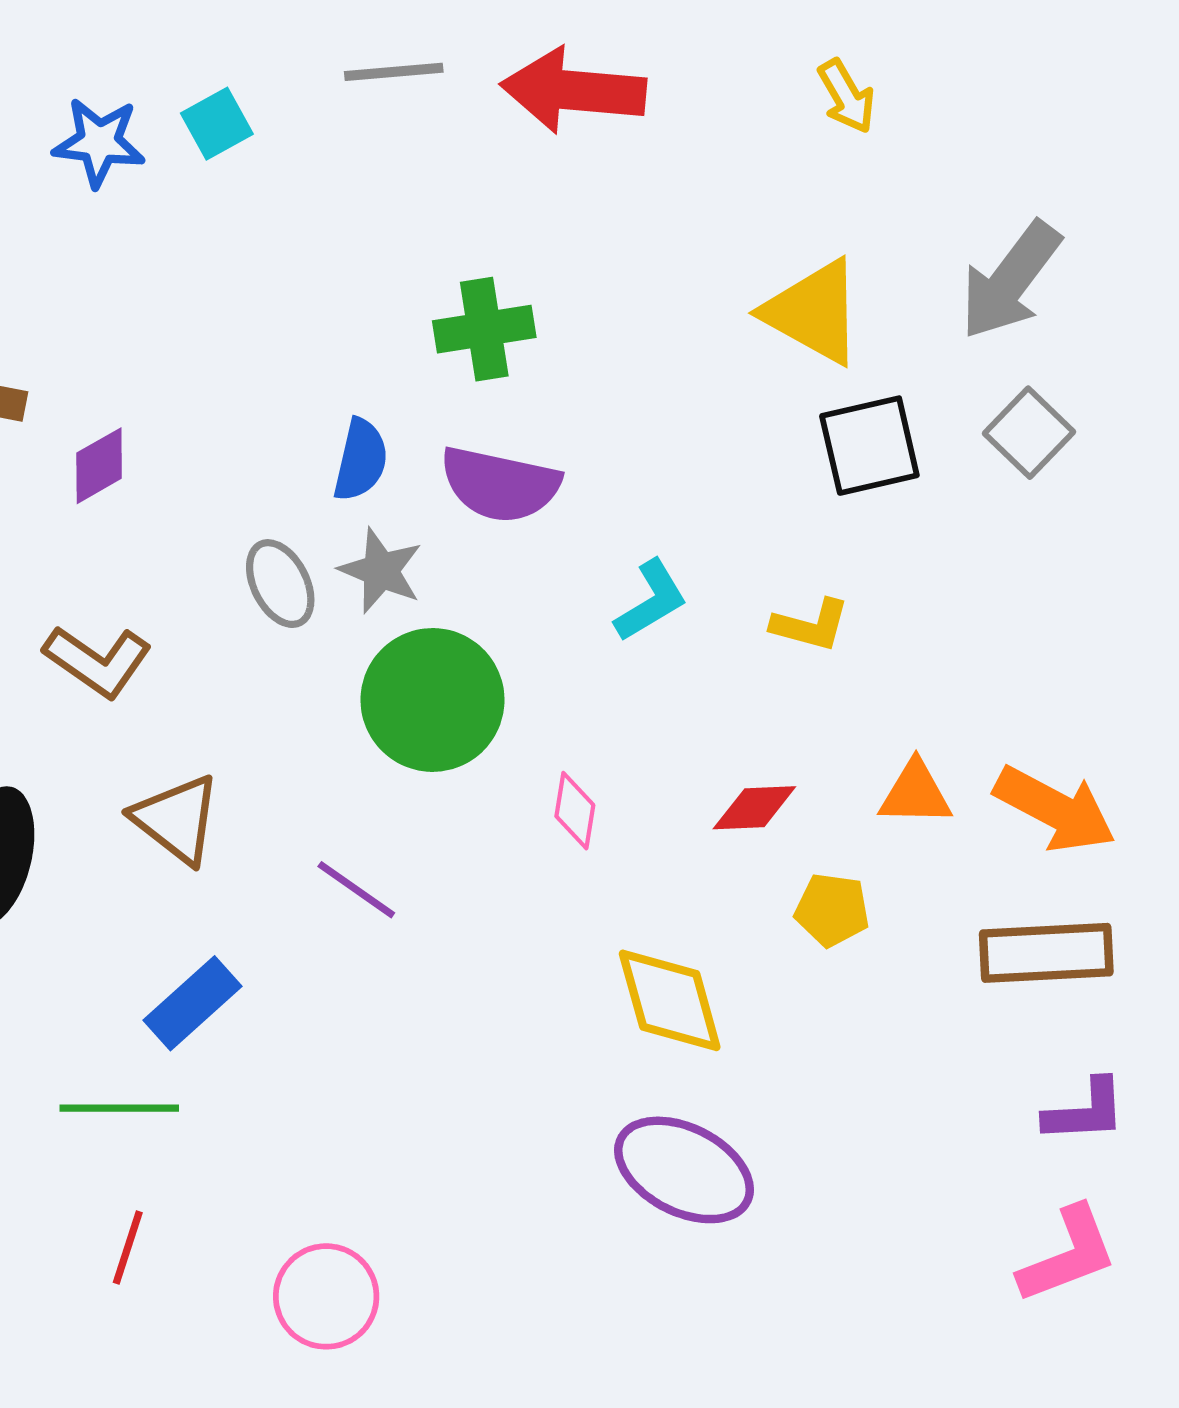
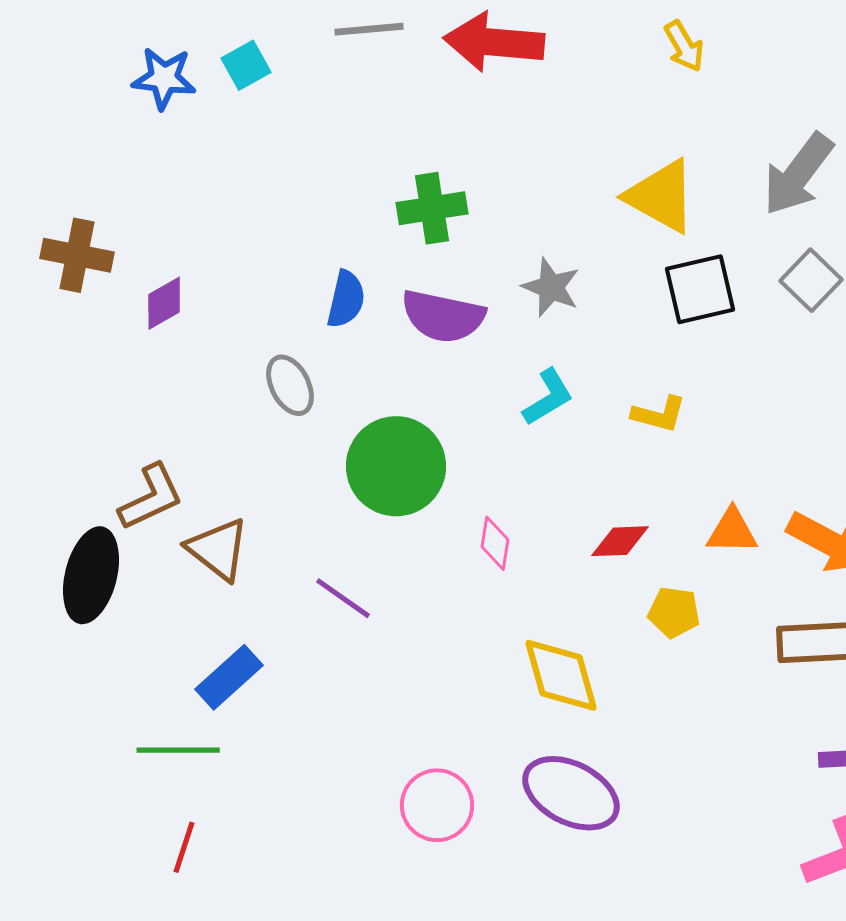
gray star: (381, 571) -> (551, 287), moved
brown L-shape: (98, 661) -> (151, 497), moved, turned -60
pink circle: (326, 1296) -> (437, 805), moved

